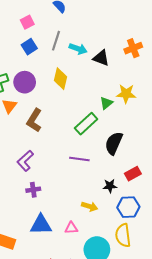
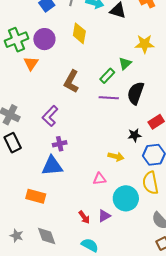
green triangle: (106, 103) -> (125, 63), moved
brown L-shape: (34, 120) -> (71, 81), moved
green rectangle: (86, 124) -> (107, 76), size x0.7
purple line: (79, 159) -> (109, 98), moved
blue triangle: (41, 225) -> (52, 166), moved

